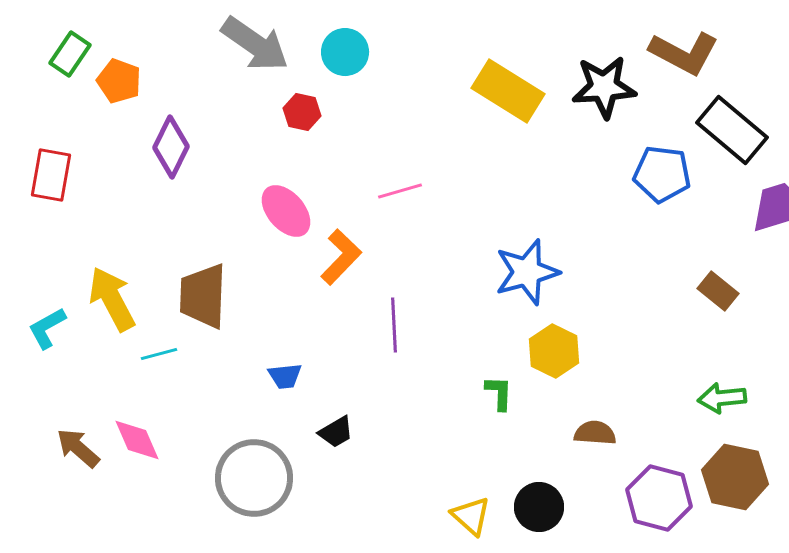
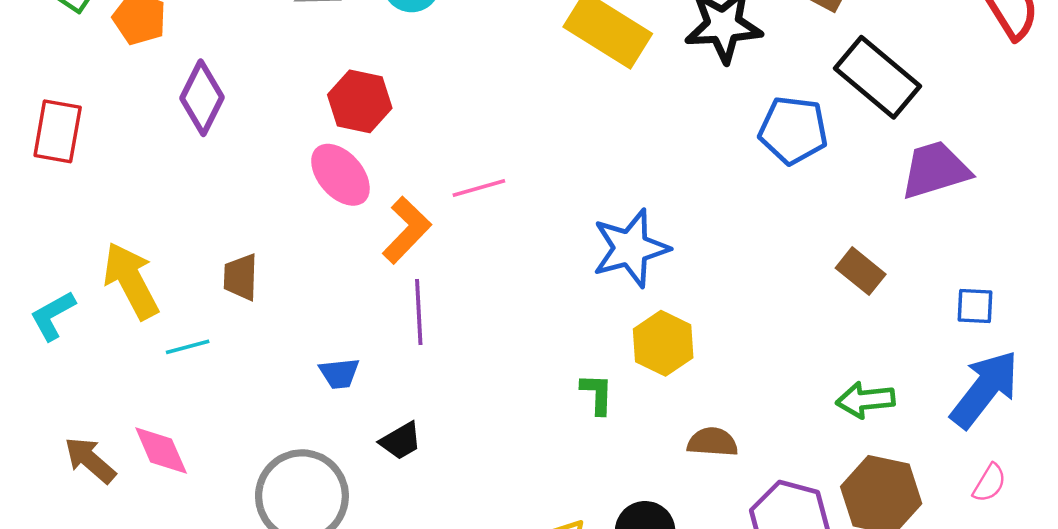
red hexagon: (302, 112) -> (360, 101), moved, size x1.4
pink line: (400, 191) -> (479, 188), moved
brown trapezoid: (203, 296) -> (241, 277), size x0.6
purple line: (394, 325) -> (419, 312), moved

